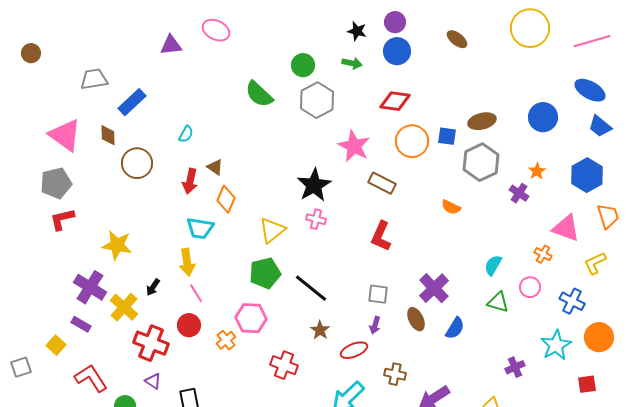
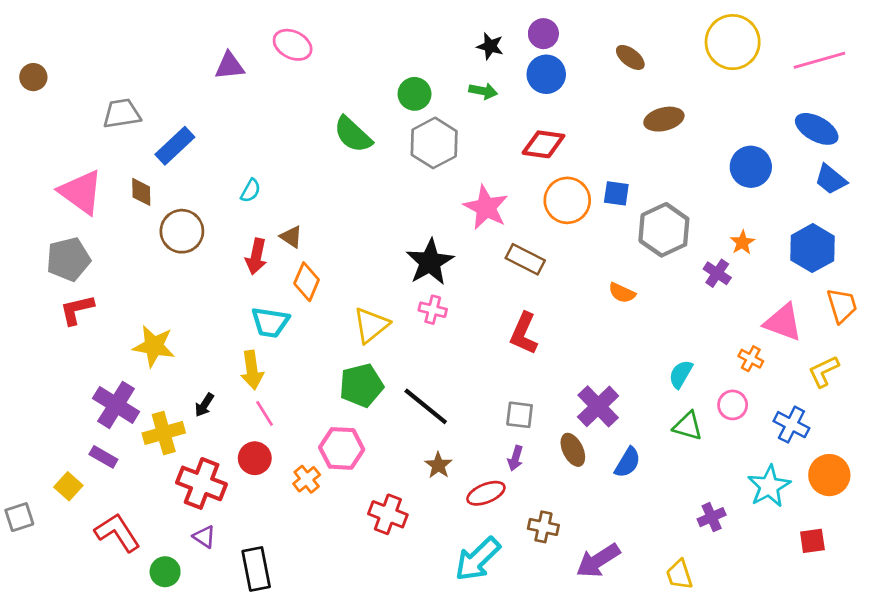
brown ellipse: (482, 121) -> (664, 119), moved
yellow cross: (124, 307) -> (164, 433), turned 32

